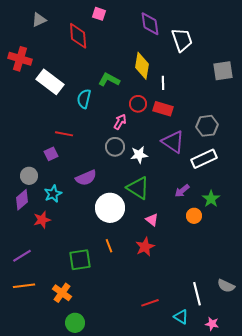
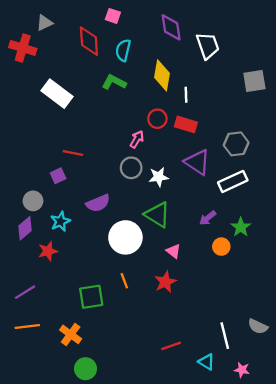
red cross: (20, 59) -> (23, 48), moved
green L-shape: (109, 80) -> (114, 82), moved
cyan semicircle: (84, 99) -> (123, 50), moved

